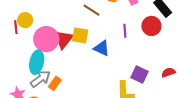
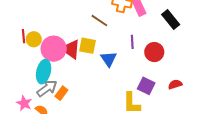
yellow circle: (25, 20) -> (34, 39), moved
red circle: (151, 26) -> (154, 52), moved
red triangle: (63, 39) -> (71, 49), turned -35
blue triangle: (102, 48) -> (109, 59), turned 30

